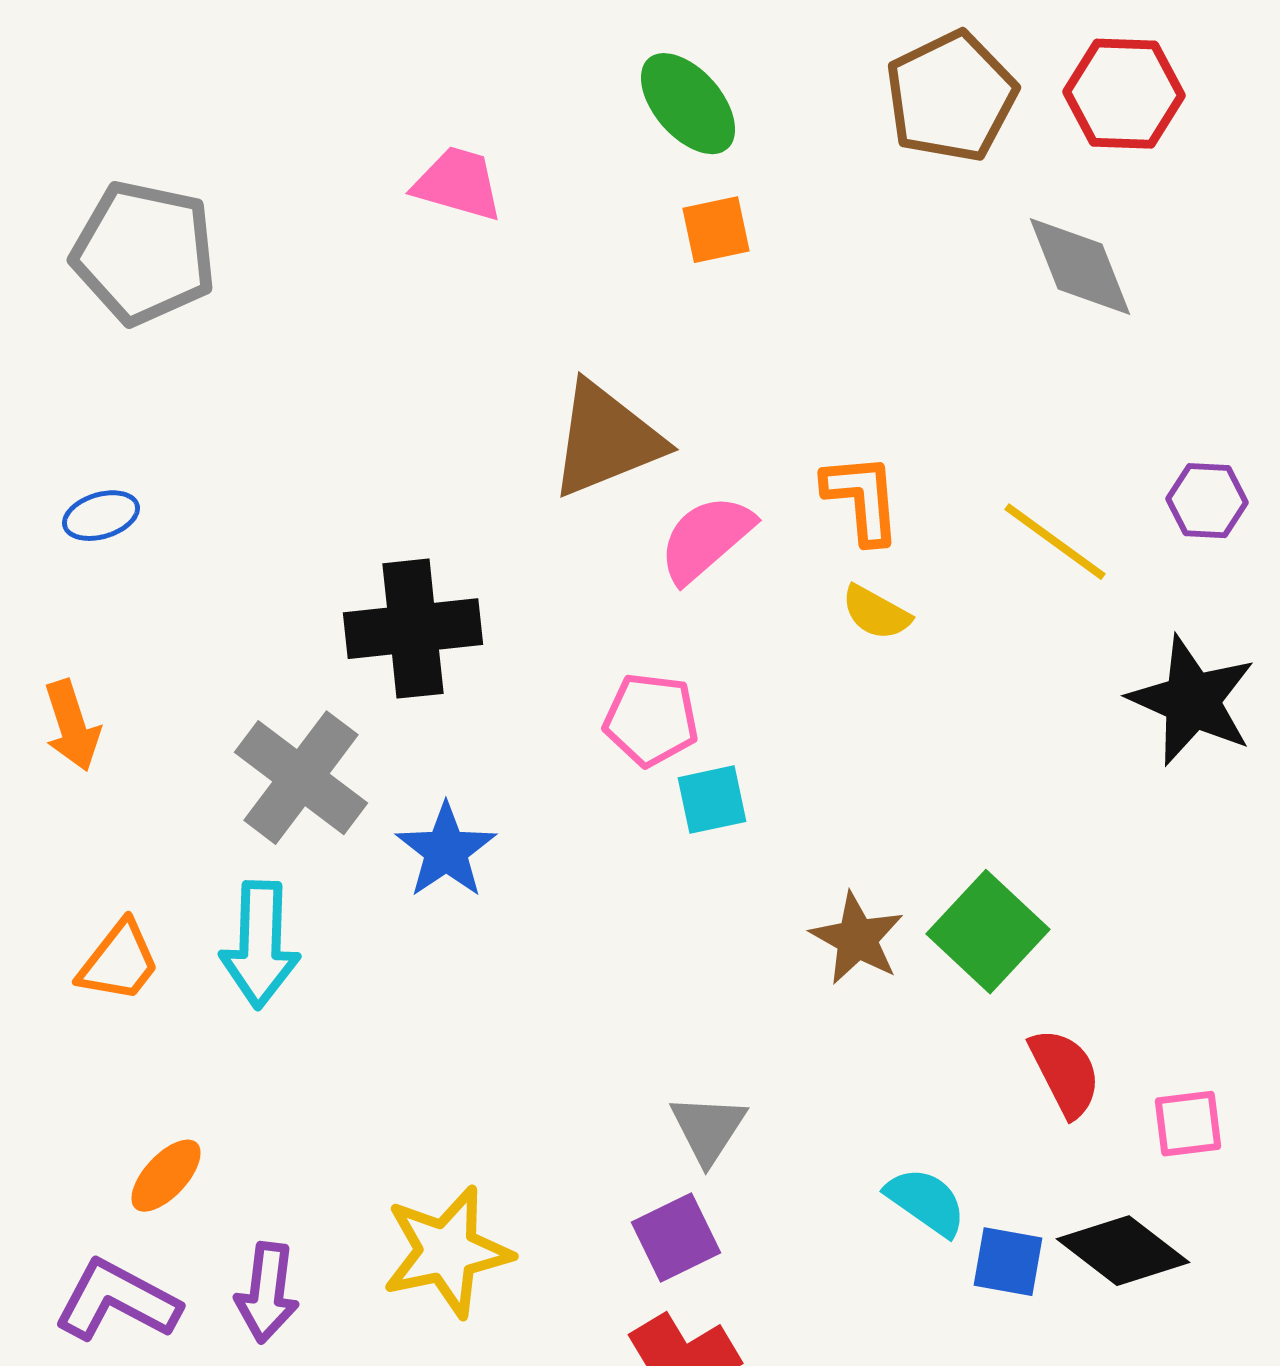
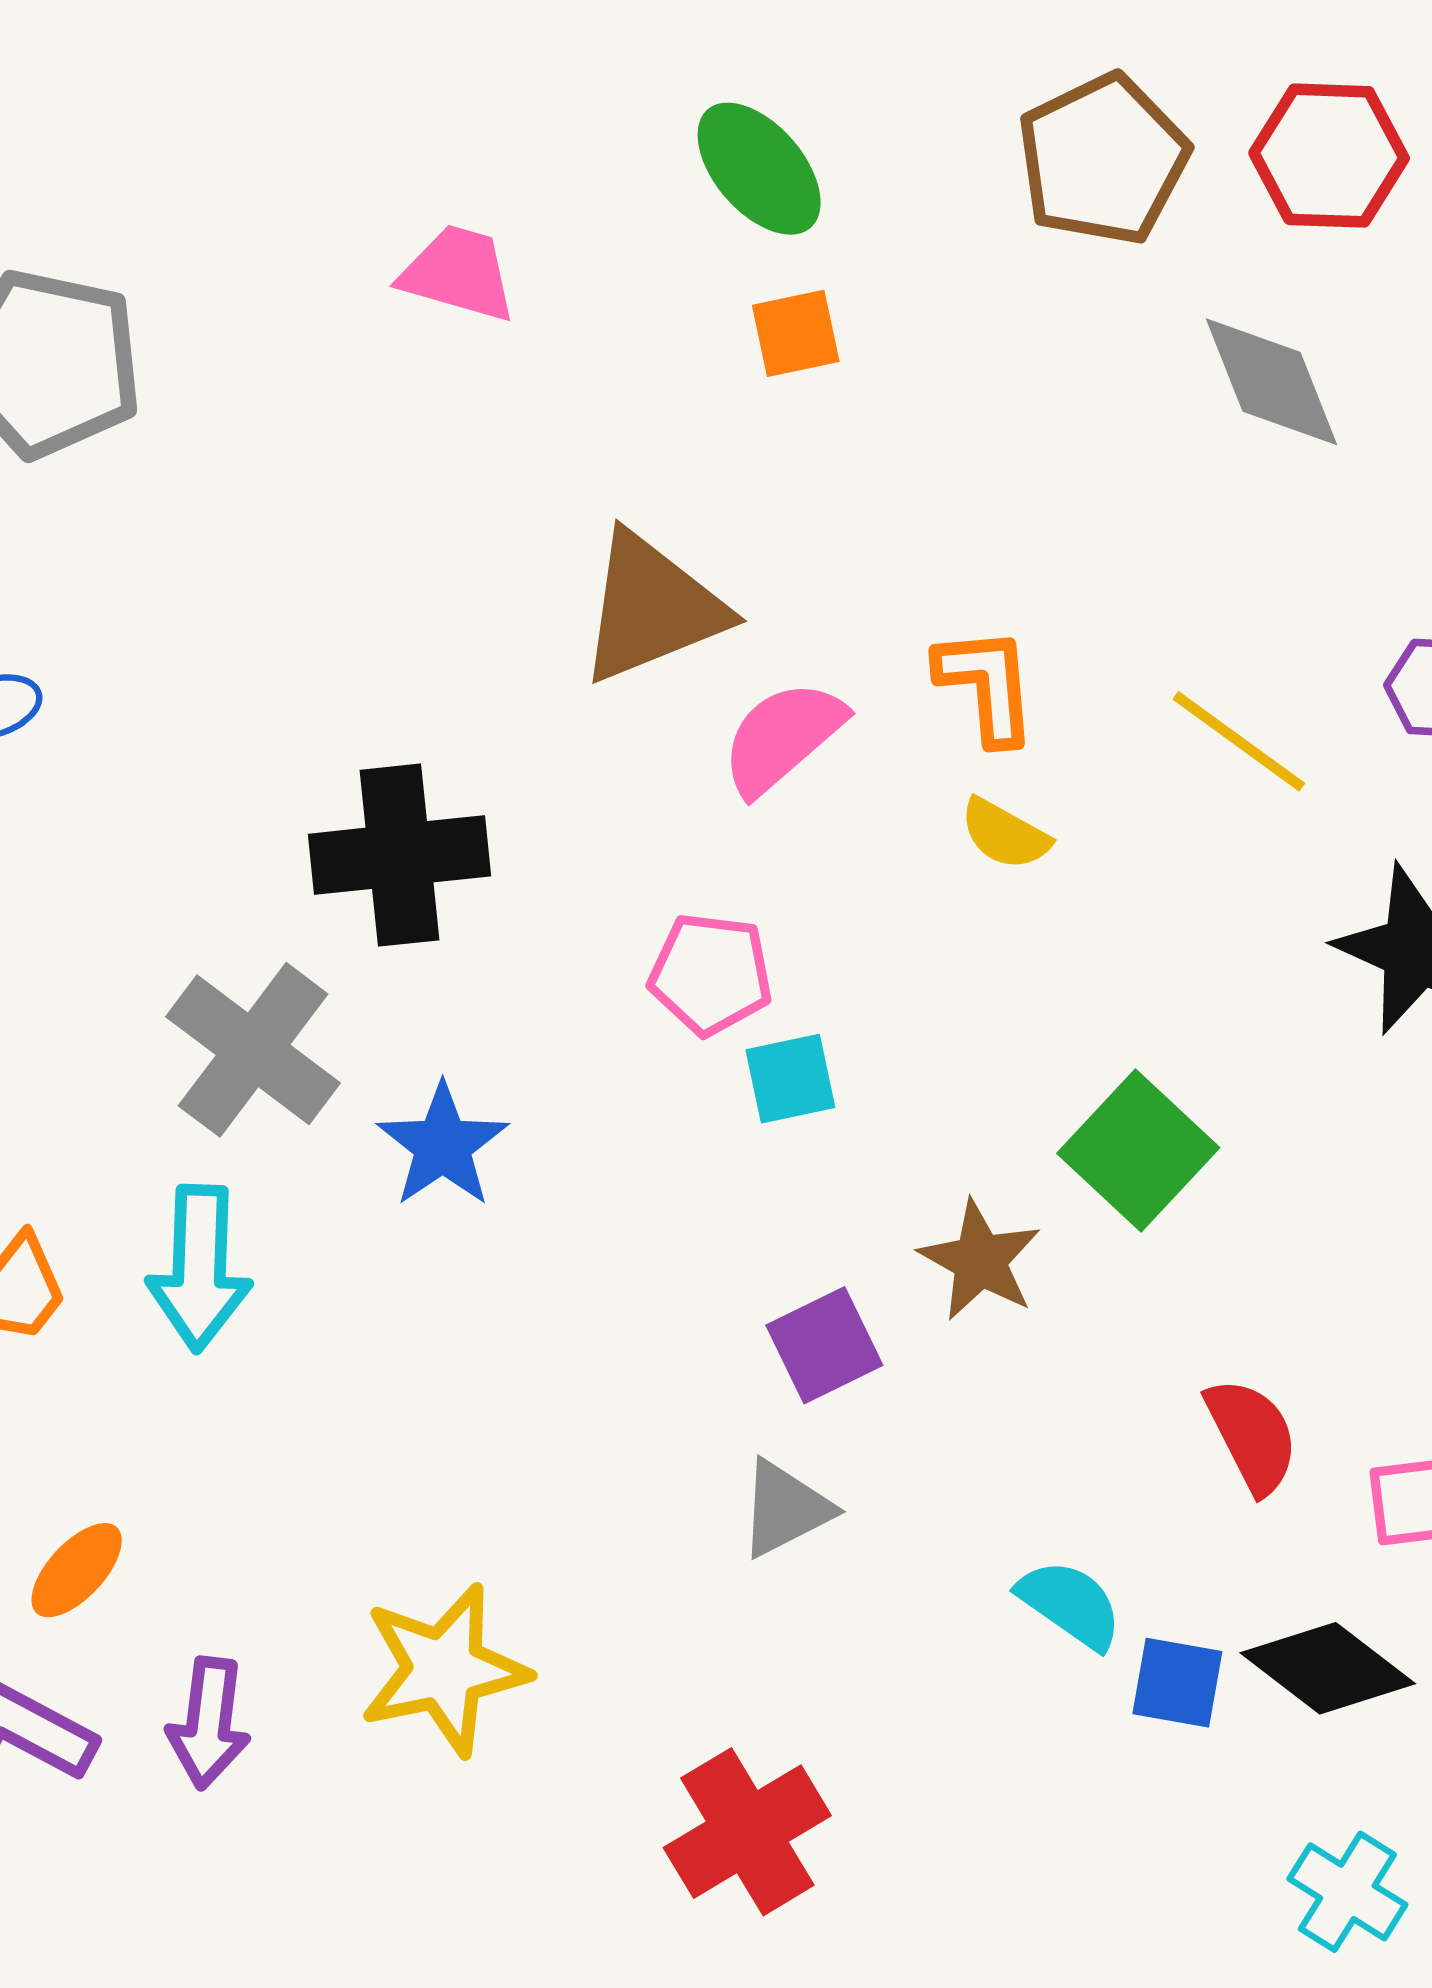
green square: (988, 932) -> (1138, 1151), moved
gray triangle: (708, 1129) -> (785, 1509), turned 30
purple square: (676, 1238) -> (824, 1345), moved

